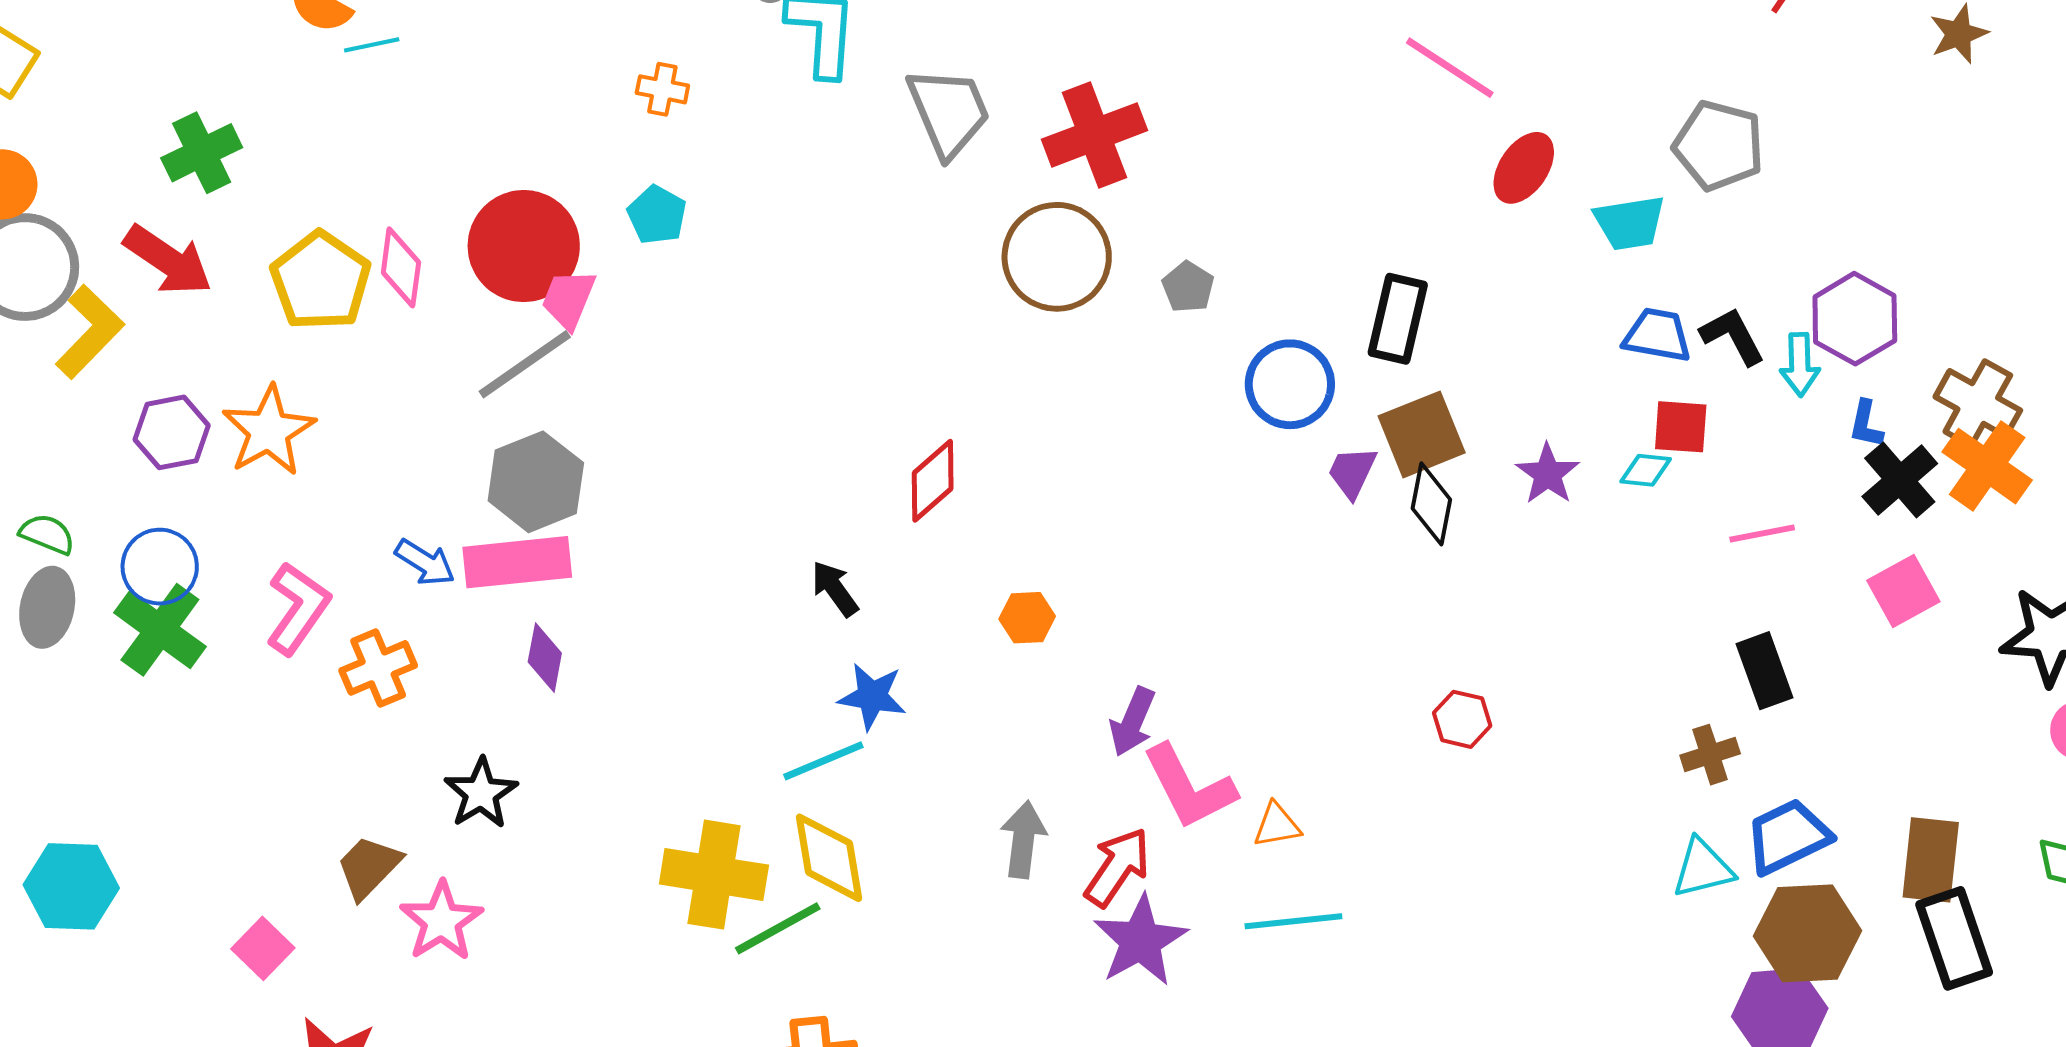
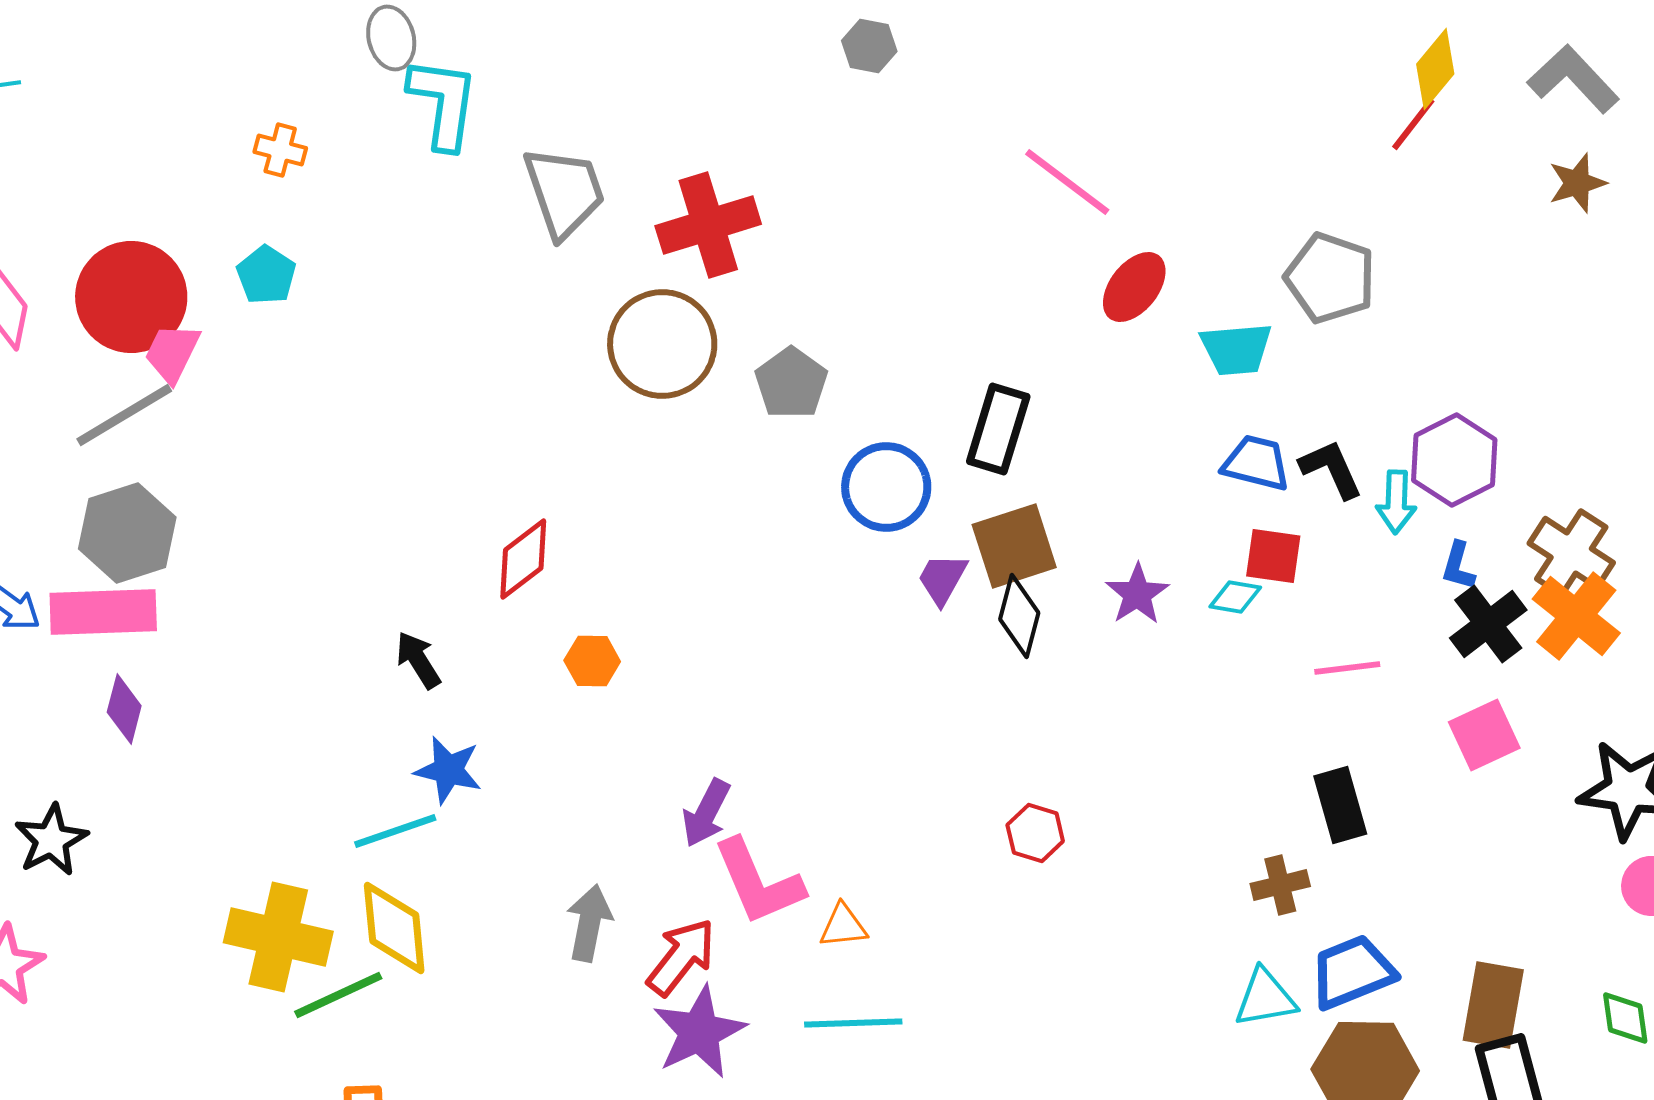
gray pentagon: (1188, 287) -> (791, 383), size x1.4
orange hexagon: (1027, 618) -> (592, 661), moved

